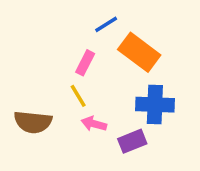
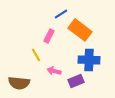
yellow line: (78, 96) -> (36, 55), moved
brown semicircle: (33, 122) -> (19, 83), moved

